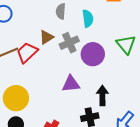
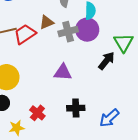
purple circle: (93, 54) -> (87, 30), moved
black arrow: (102, 96) -> (106, 61), moved, turned 30

